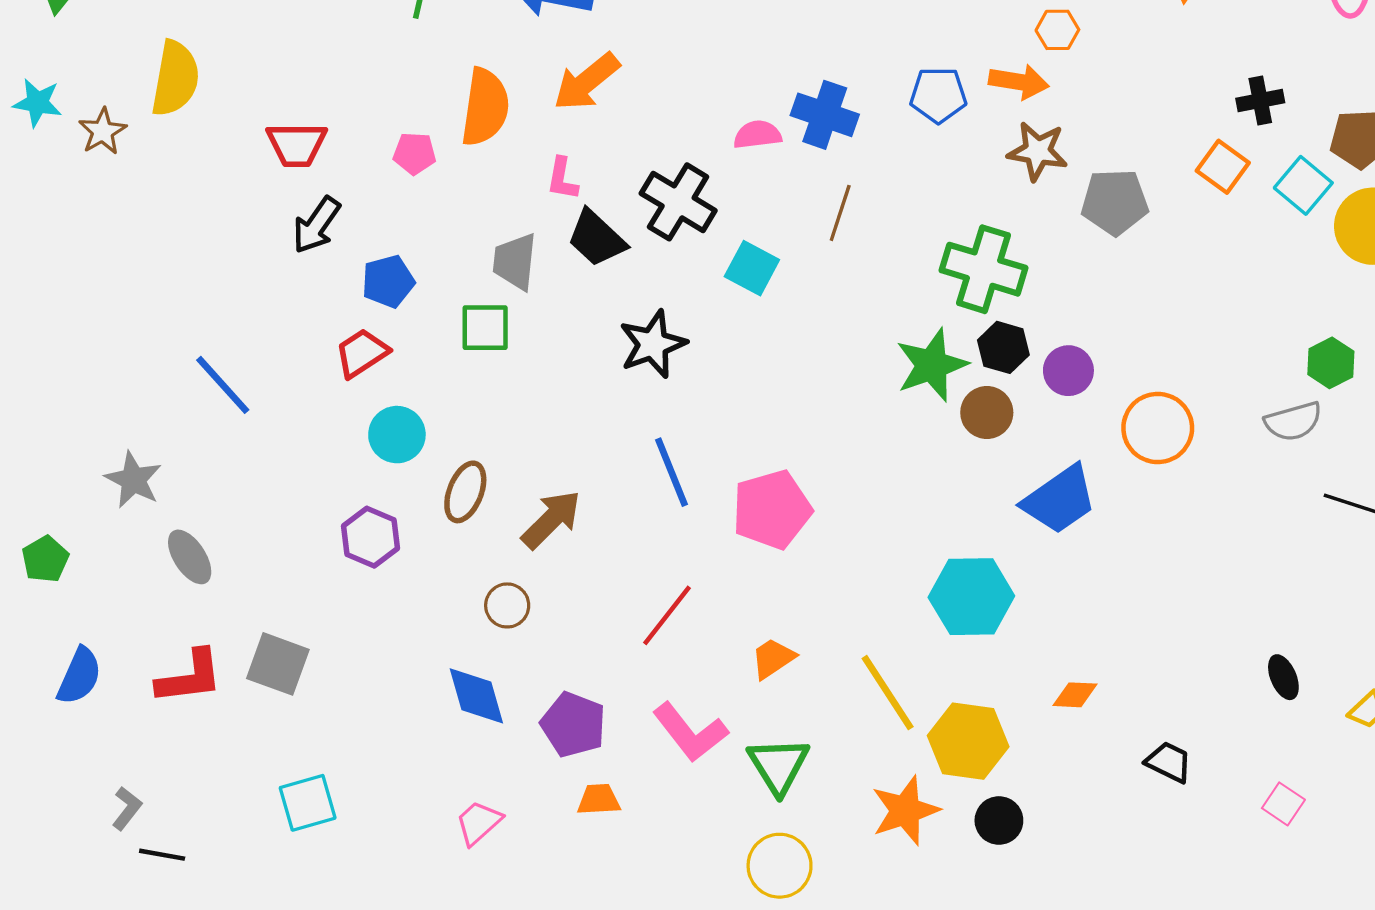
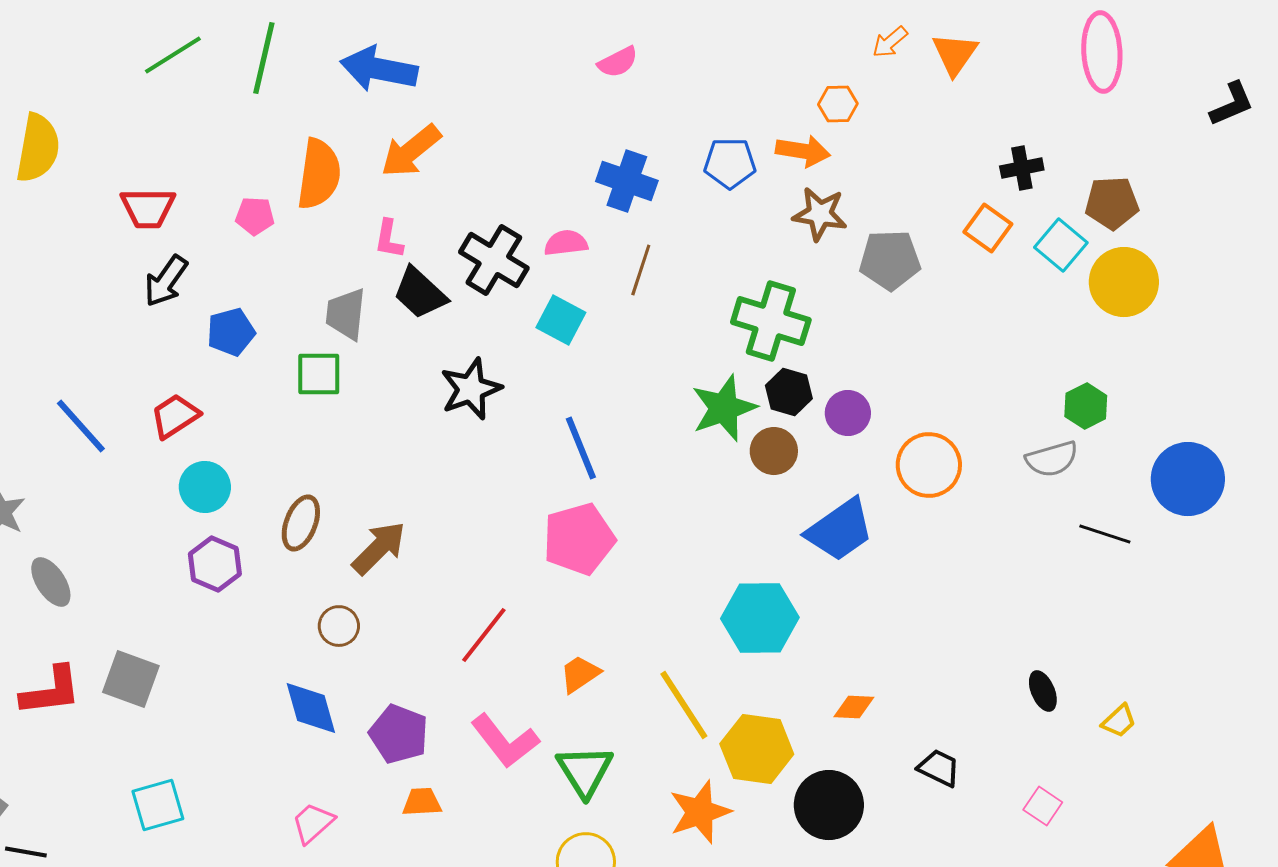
pink semicircle: (757, 135) -> (566, 243), moved
red trapezoid: (362, 353) -> (175, 416), moved
cyan circle: (397, 435) -> (205, 487), moved
blue line: (671, 472) -> (581, 448), moved
black circle: (999, 820) -> (829, 805), moved, size x1.6

